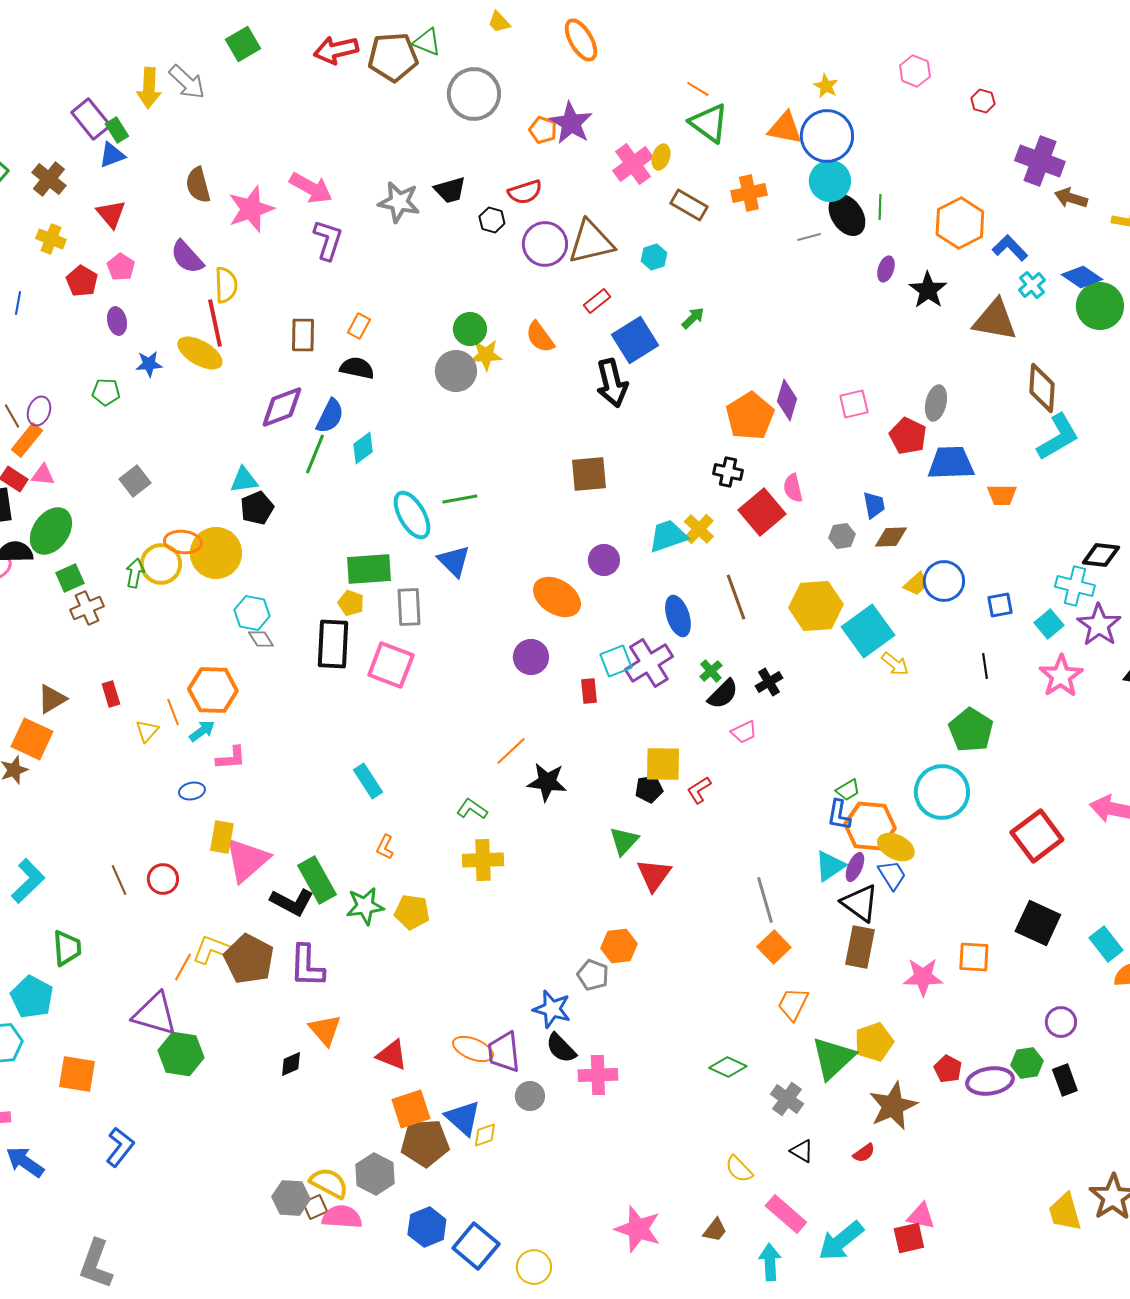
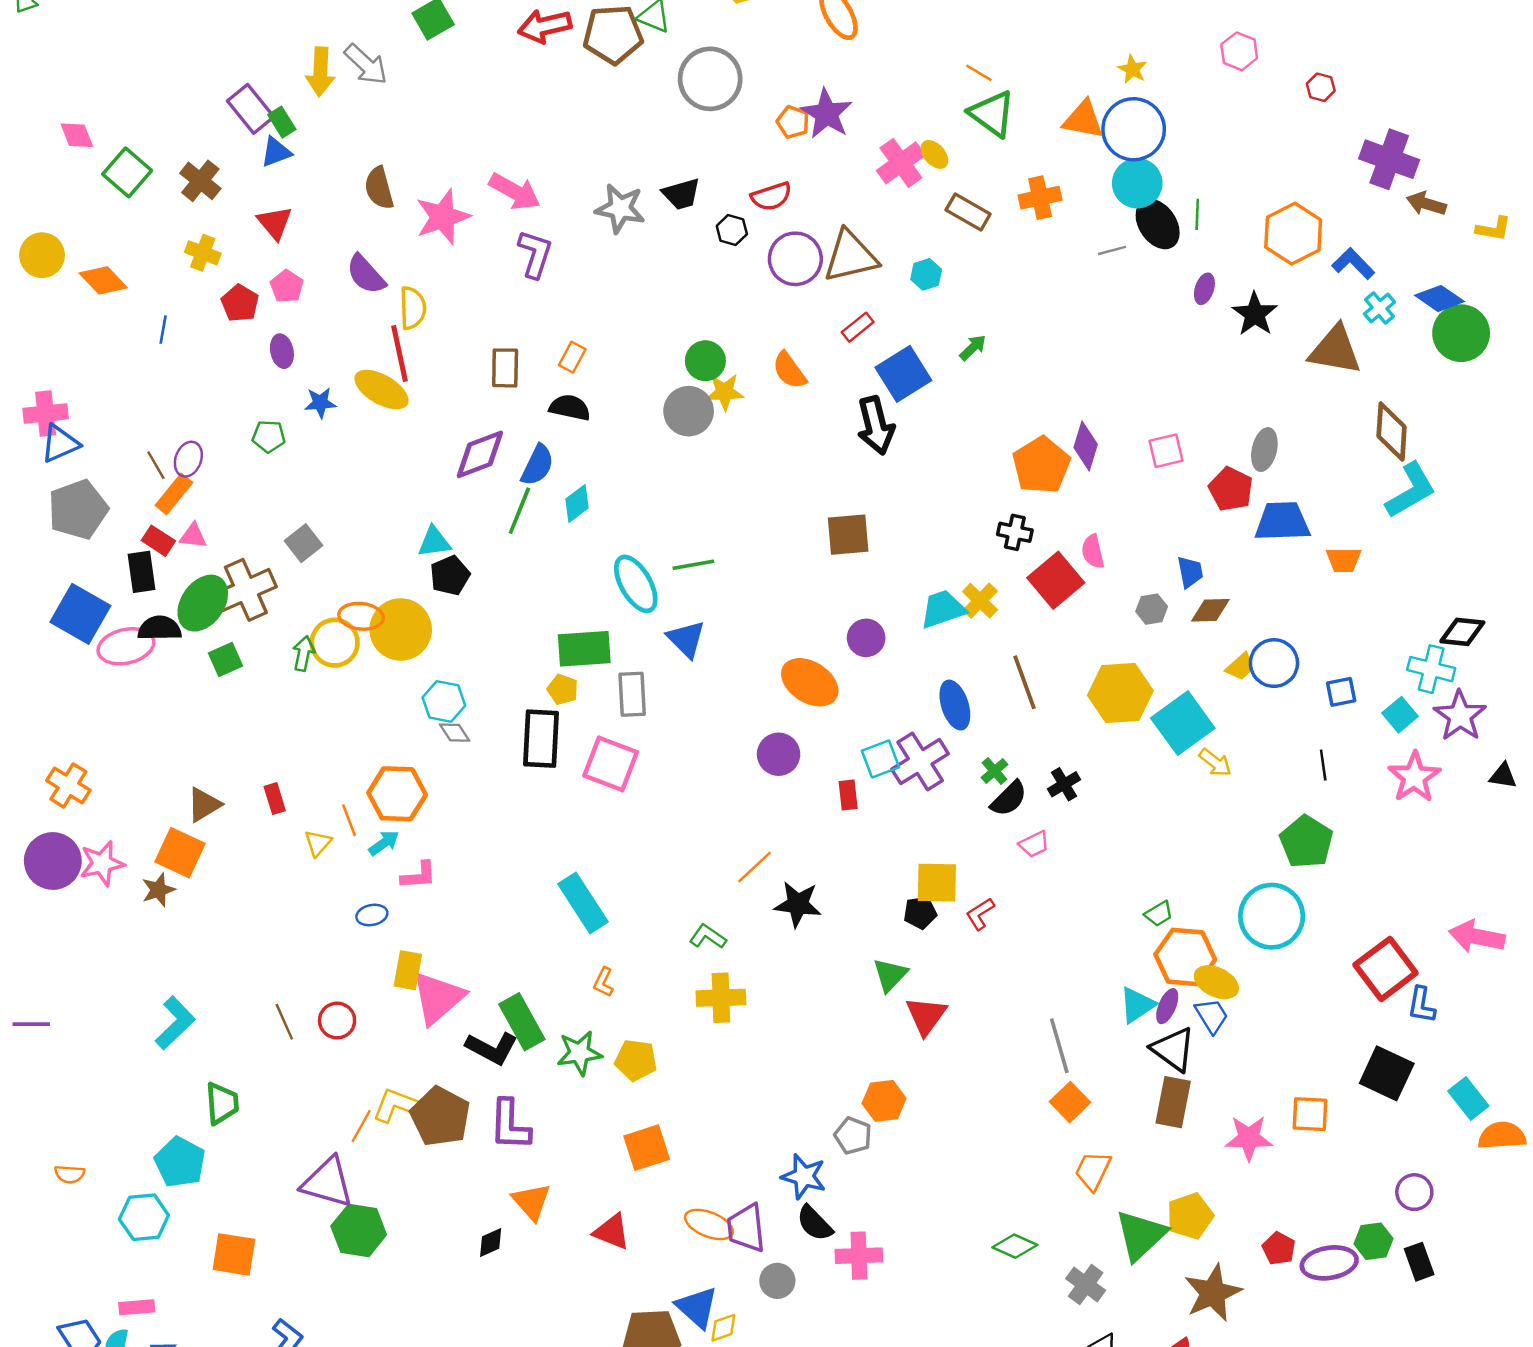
yellow ellipse: (661, 157) -> (934, 154), turned -60
brown cross: (87, 608) -> (246, 590), moved, size x1.5
cyan rectangle: (368, 781) -> (583, 903), size x1.4
blue L-shape: (839, 815) -> (1422, 1005), moved
orange square: (411, 1109) -> (647, 1148), moved

